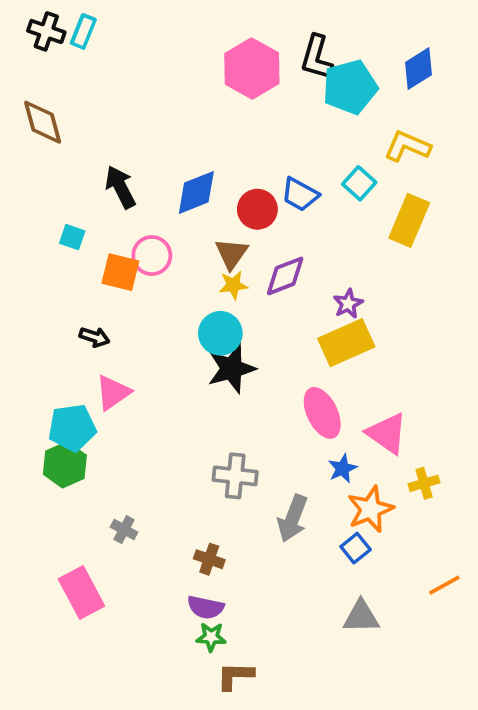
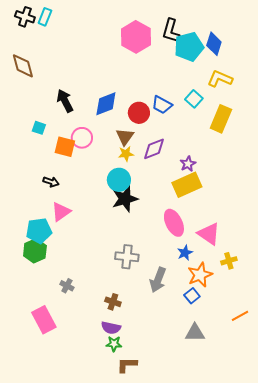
blue diamond: (418, 69) -> (214, 44), moved, turned -40

